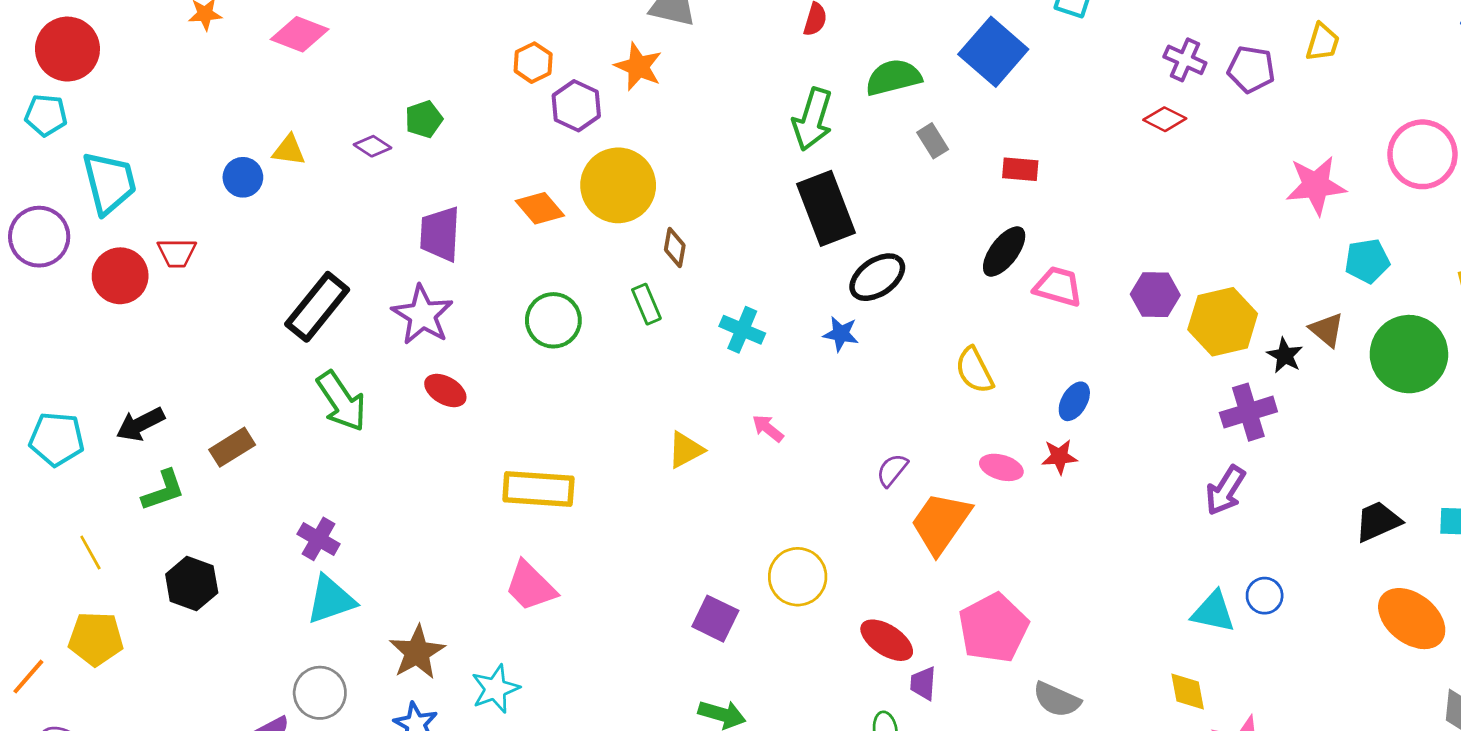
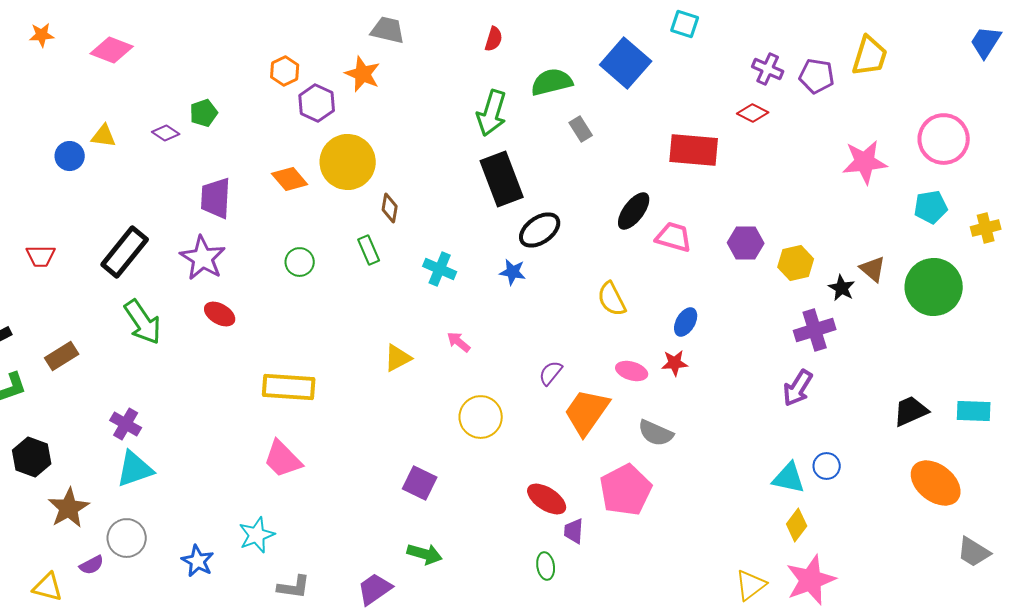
yellow trapezoid: (1323, 42) -> (870, 56), size x1.4
red rectangle: (1020, 169) -> (694, 150), moved, size x1.8
red trapezoid: (177, 253) -> (41, 256), moved
cyan pentagon: (1367, 261) -> (931, 207), moved
green circle: (553, 320) -> (300, 262), size x0.7
yellow hexagon: (1223, 322) -> (796, 263), size x0.7
yellow circle: (798, 577) -> (481, 417), moved
brown star: (417, 652) -> (69, 508), moved
yellow diamond: (1188, 691) -> (797, 525), moved, turned 48
gray semicircle: (1057, 700) -> (656, 433), moved

